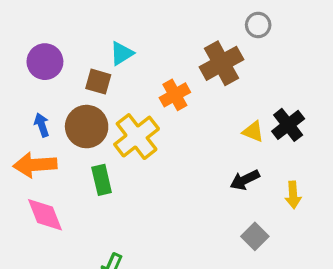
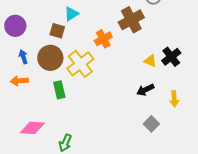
purple circle: (45, 62) -> (15, 26), moved
orange arrow: (35, 165) -> (19, 81), size x0.7
pink diamond: (45, 215) -> (32, 128), moved, turned -65

